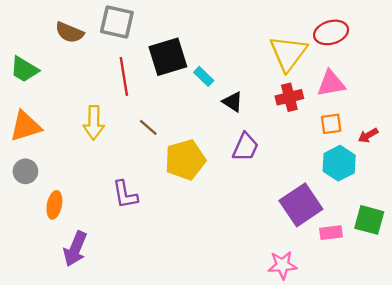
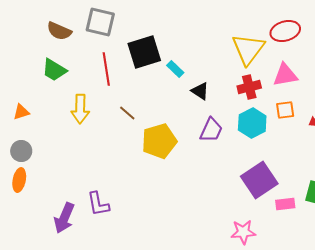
green trapezoid: (24, 69) -> (54, 70), moved
orange triangle: (25, 126) -> (21, 112), size x0.6
cyan hexagon: (339, 163) -> (252, 123), moved
purple L-shape: (125, 194) -> (98, 204), moved
orange ellipse: (54, 205) -> (19, 180), moved

